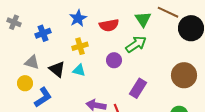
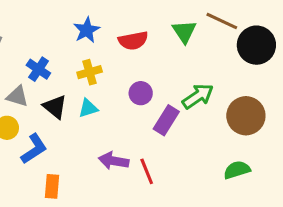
blue cross: (43, 33) -> (38, 69), moved, turned -35
green arrow: (136, 44) -> (198, 96), moved
cyan triangle: (79, 70) -> (88, 108), turned -32
purple rectangle: (138, 88) -> (166, 120), moved

